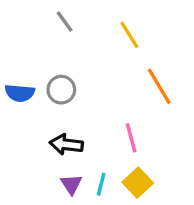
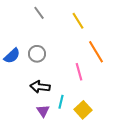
blue semicircle: (20, 93) -> (12, 56), turned -48
pink line: (131, 138) -> (79, 72), moved
cyan line: (101, 184) -> (61, 102), moved

